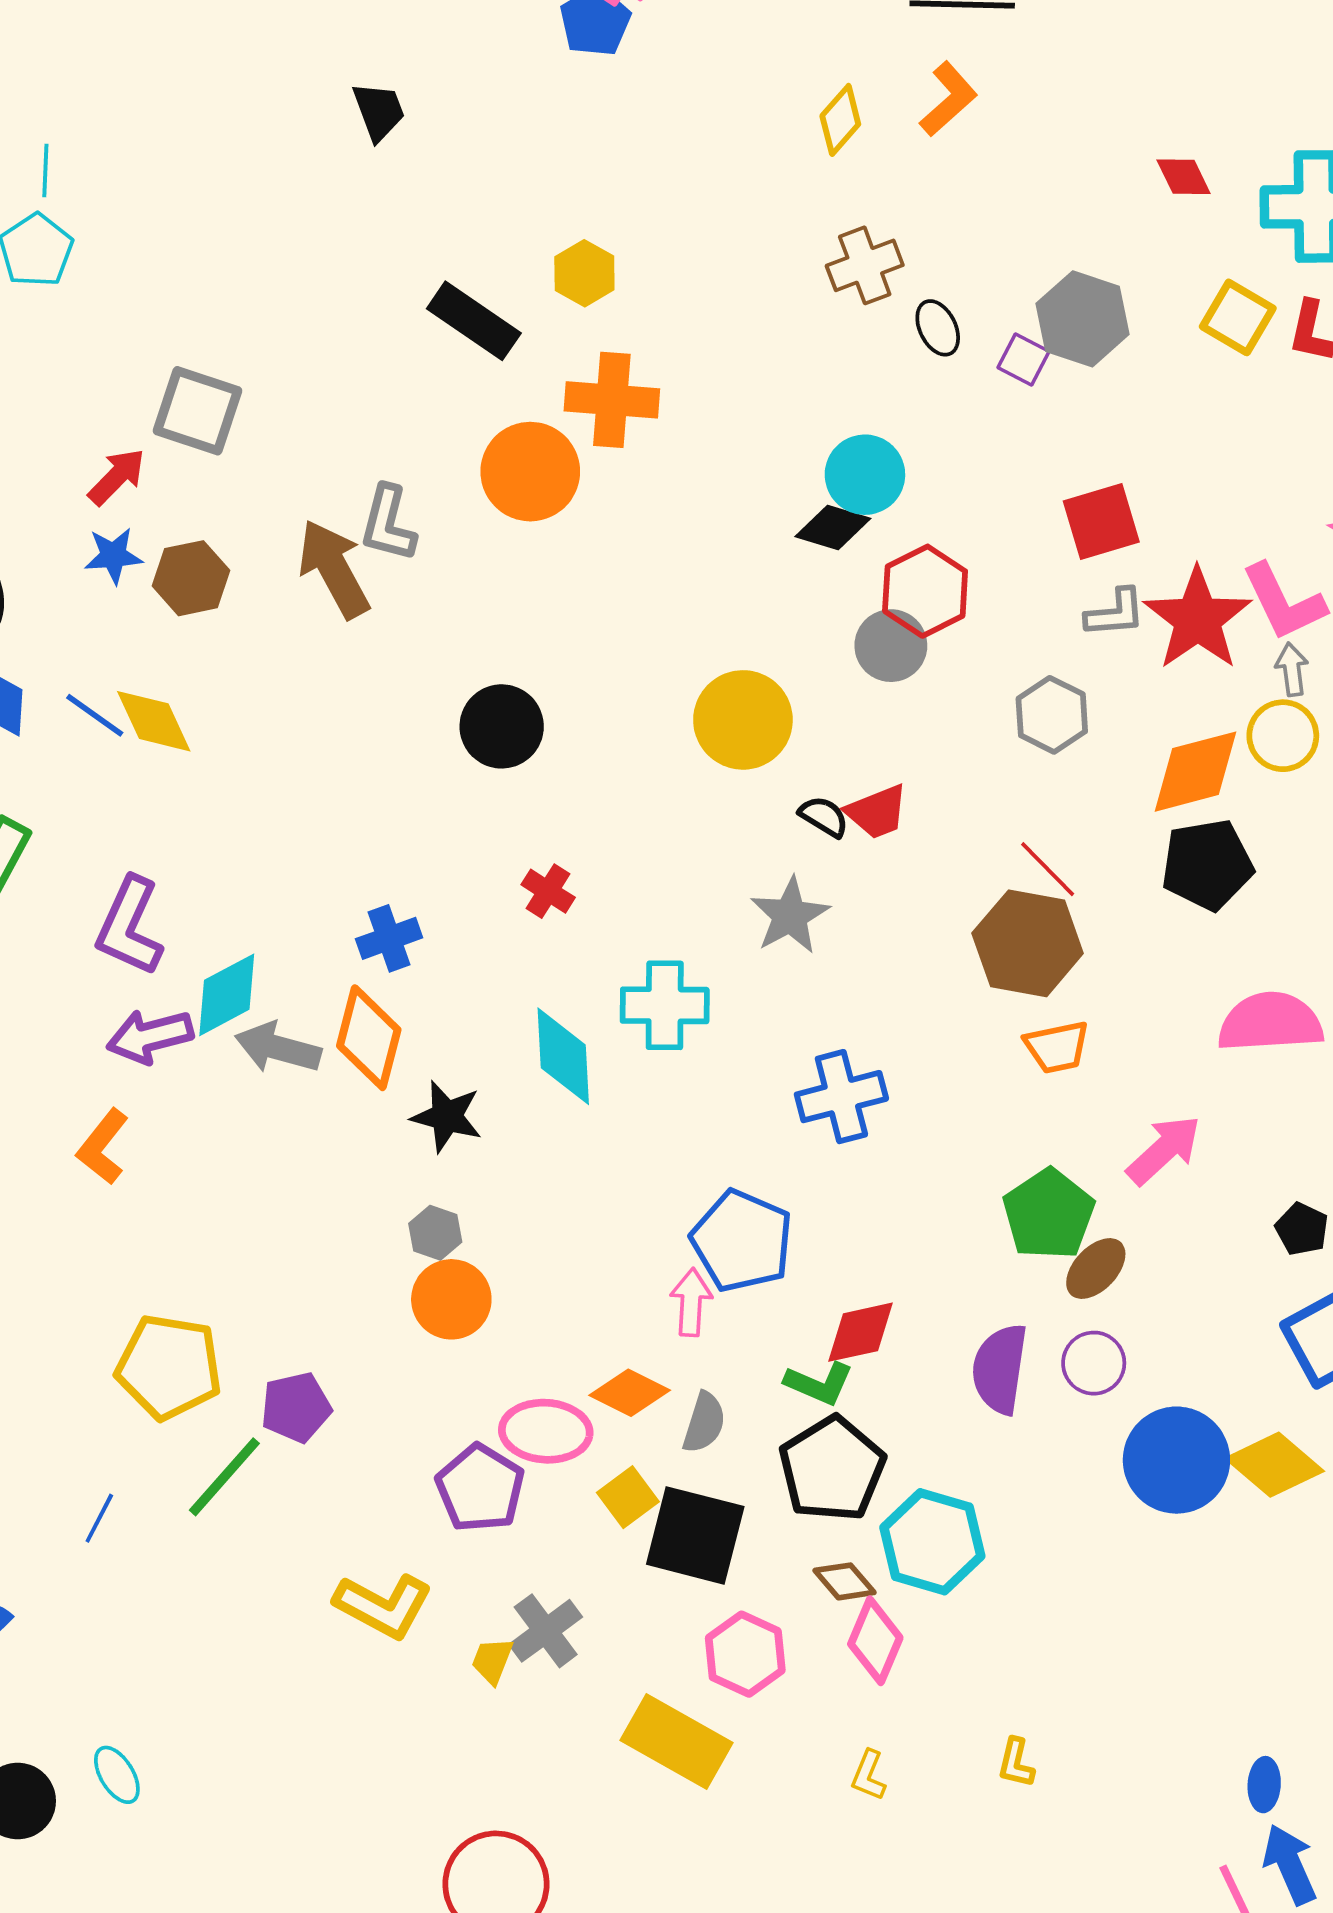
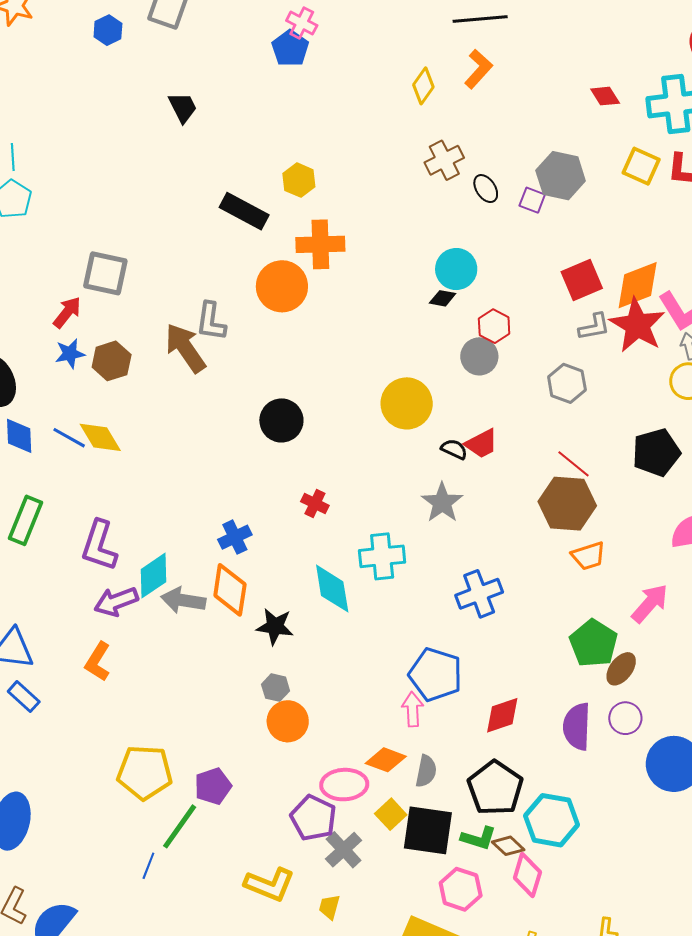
black diamond: (833, 528) -> (443, 298), size x0.7
red hexagon: (925, 591) -> (494, 326), size x0.7
orange diamond: (1196, 772) -> (638, 285), moved
green L-shape: (819, 1383) -> (478, 838), moved
blue line: (99, 1518) -> (148, 866), moved
gray cross: (546, 1631) -> (344, 850), moved

